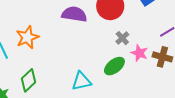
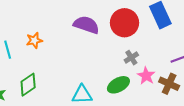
orange star: (27, 37) -> (34, 40), size x0.7

